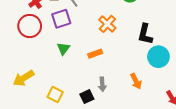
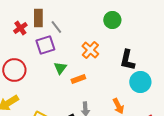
red circle: (30, 26) -> (14, 70), moved
green triangle: (63, 48) -> (60, 68), moved

